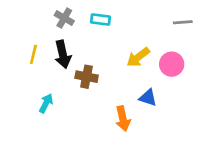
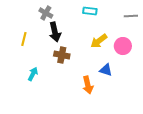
cyan rectangle: (100, 19) -> (90, 11), moved
black arrow: (63, 54) -> (55, 32), moved

